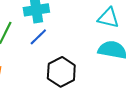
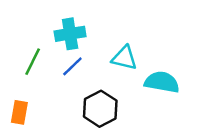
cyan triangle: (108, 18) -> (124, 58), moved

